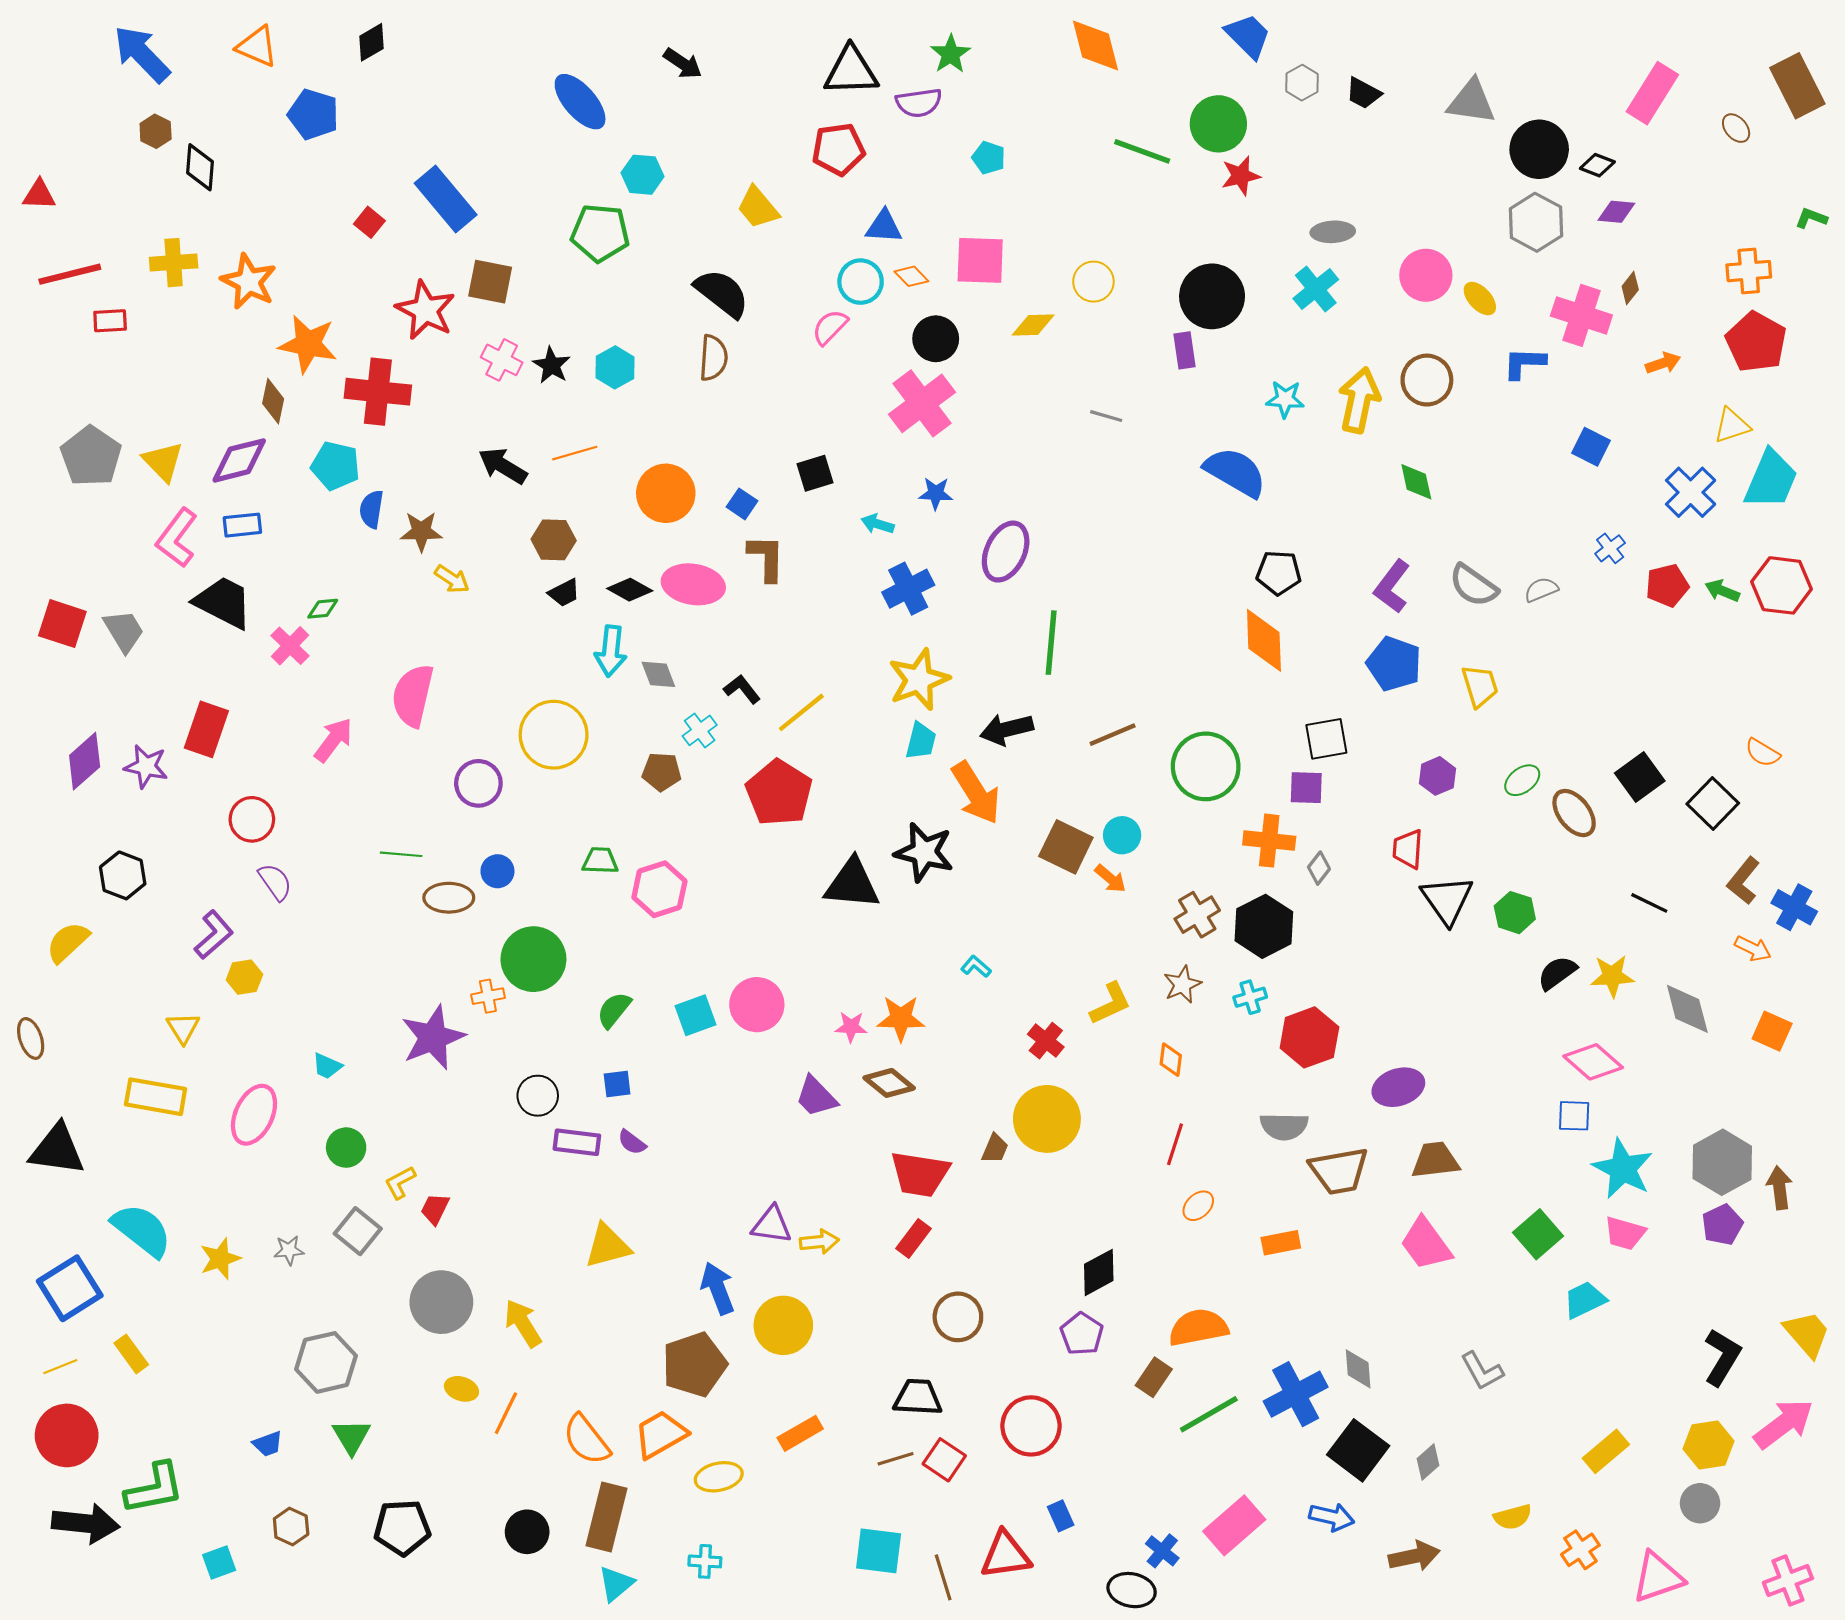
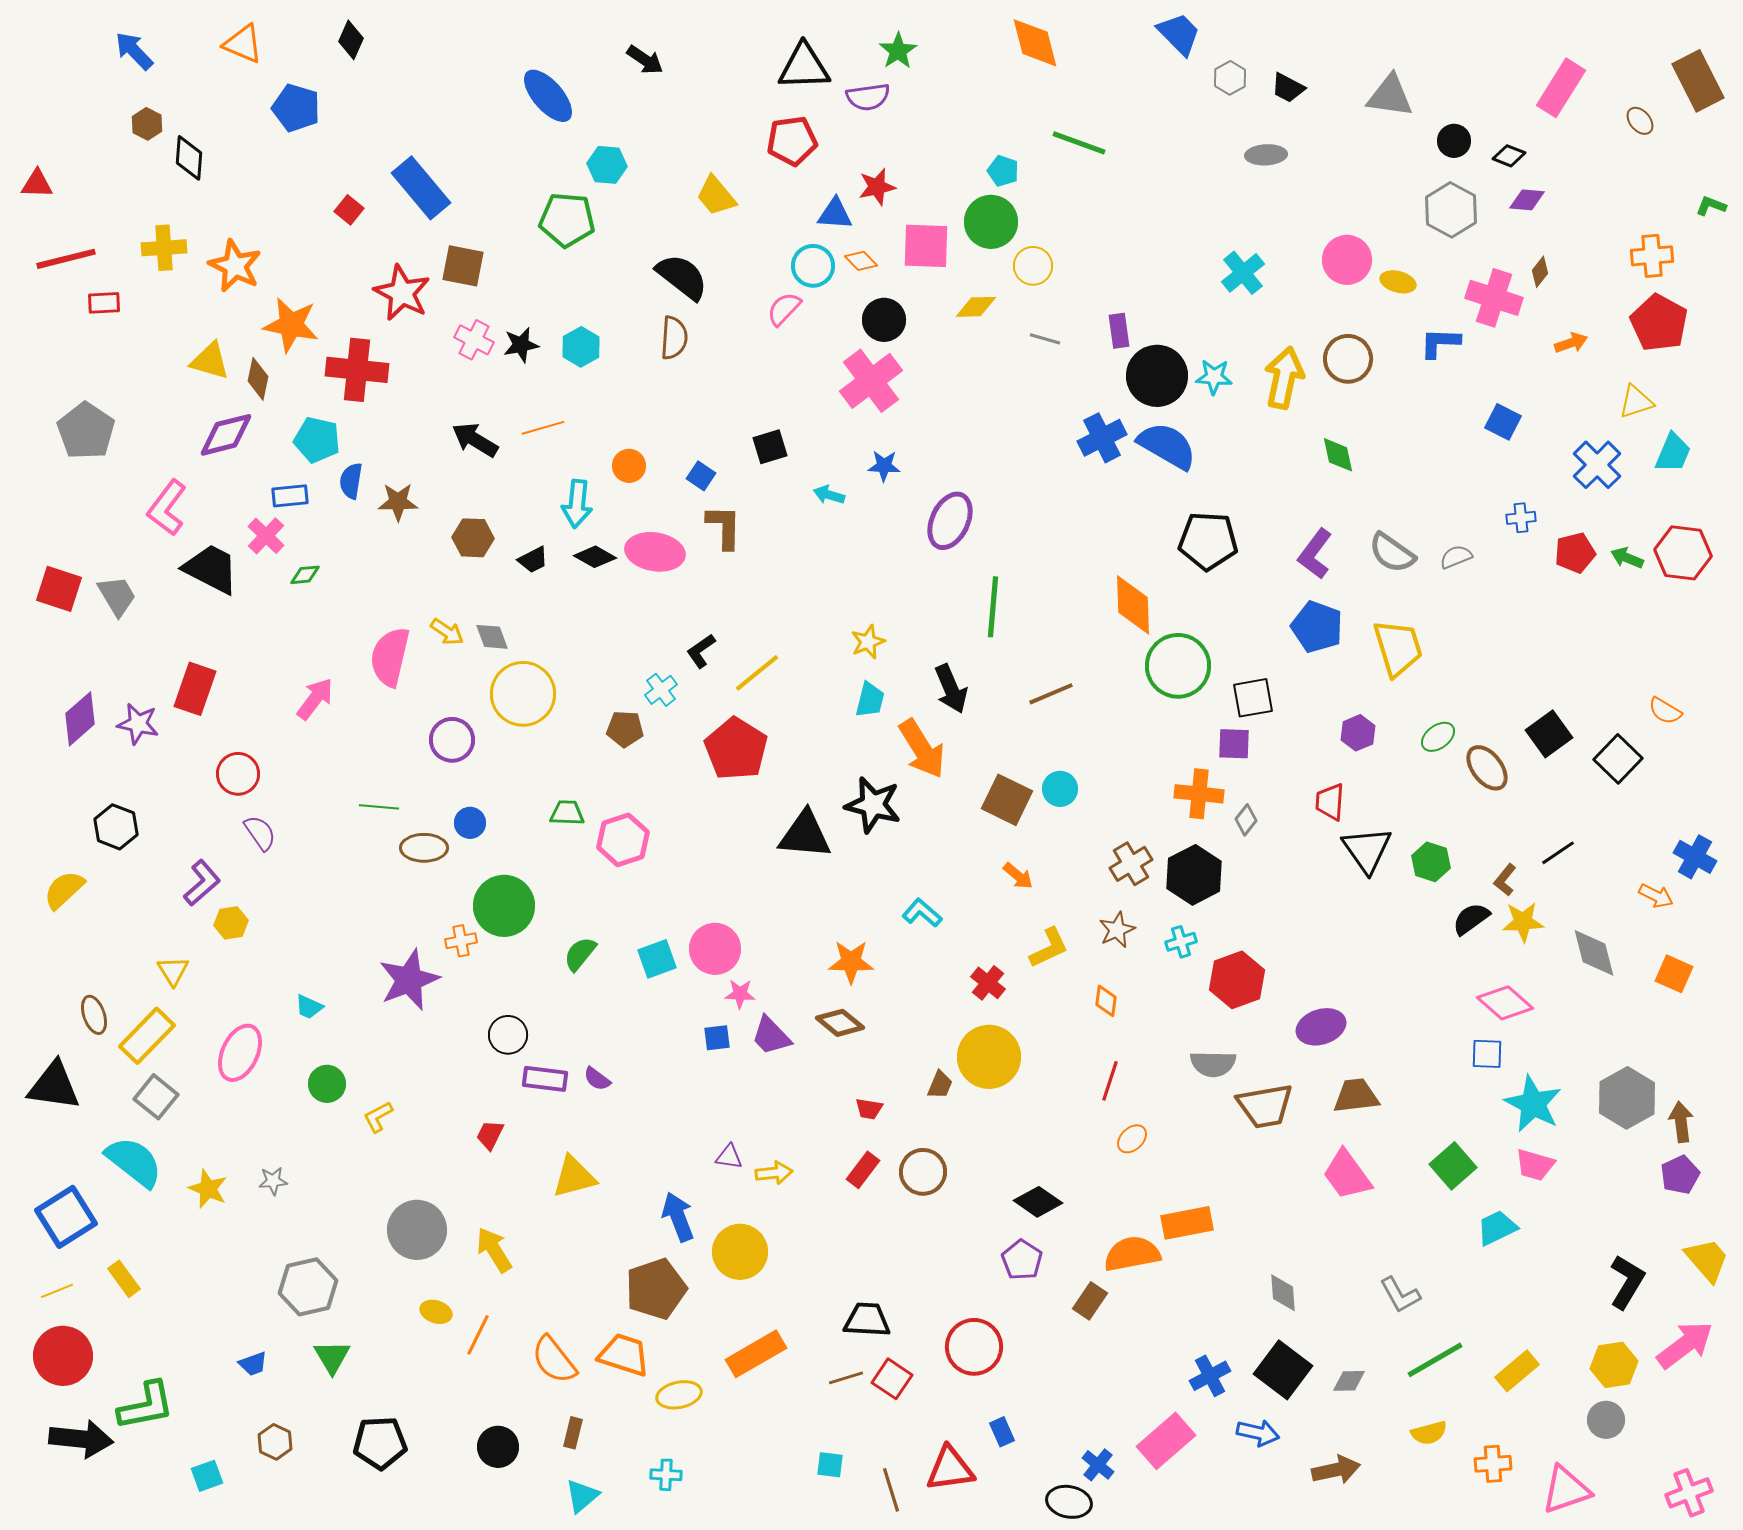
black diamond: (371, 42) -> (351, 40), turned -36
blue arrow: (142, 54) -> (134, 51), size x0.7
green circle: (1218, 124) -> (991, 222), moved
black circle: (1539, 149) -> (1454, 141), size x0.6
cyan pentagon: (989, 158) -> (1003, 171), moved
red star: (1241, 176) -> (877, 187), moved
gray ellipse: (1333, 232) -> (1266, 155), moved
black circle: (1212, 296) -> (1157, 376), moved
yellow ellipse: (1480, 299) -> (1398, 282), turned -32
black star: (551, 365) -> (521, 345), turned 30
gray line: (1106, 416) -> (1045, 339), moved
yellow triangle: (163, 462) -> (210, 361), moved, turned -30
cyan trapezoid: (1771, 480) -> (1673, 453), size x0.7
orange circle: (666, 493) -> (629, 466), size x0.6
blue rectangle: (242, 525) -> (290, 496), moved
brown hexagon: (554, 540) -> (473, 538), moved
blue cross: (1610, 548) -> (1521, 518), turned 32
black pentagon: (1279, 573) -> (1208, 541), size x1.4
yellow arrow: (452, 579) -> (447, 632), moved
blue cross: (908, 589) -> (1102, 438), moved
orange diamond: (1264, 640) -> (1133, 605), moved
pink cross: (290, 646) -> (266, 536), moved
cyan arrow: (611, 651) -> (577, 504), moved
gray diamond: (658, 674) -> (492, 637), moved
yellow star: (919, 680) -> (868, 642), size x0.6
yellow trapezoid: (1480, 686) -> (1398, 648), size x1.4
black L-shape: (742, 689) -> (701, 651), turned -87
black arrow: (1007, 729) -> (951, 689), turned -99
green circle: (1206, 766) -> (1178, 666), moved
orange arrow: (1110, 879) -> (1018, 876), moved
brown L-shape: (1743, 881) -> (1505, 880), moved, size x0.7
black line: (1649, 903) -> (1558, 853), turned -60
cyan L-shape: (976, 967) -> (922, 913), size x1.4
pink star: (851, 1027) -> (740, 994), moved
brown ellipse: (31, 1038) -> (94, 1015), moved
blue square: (617, 1084) -> (717, 1038), moved
yellow rectangle: (156, 1097) -> (147, 1036), turned -56
red trapezoid: (920, 1174) -> (869, 1109), size x0.5
red trapezoid: (435, 1209) -> (490, 1135), moved
purple triangle: (772, 1225) -> (729, 1157), size x0.7
purple pentagon: (1722, 1225) -> (1680, 1175), moved
gray square: (358, 1231) -> (156, 1097), moved
orange rectangle: (1281, 1243) -> (1187, 1223), moved, size x1.4
yellow star: (220, 1259) -> (208, 1189), turned -30
black diamond: (1099, 1272) -> (1038, 1202), turned 63
brown circle: (958, 1317) -> (923, 1172), moved
blue cross: (1296, 1394) -> (1210, 1376), moved, size x0.7
green line: (1209, 1414) -> (1435, 1360), moved
orange rectangle: (800, 1433) -> (756, 1354), size x1.4
orange trapezoid: (660, 1434) -> (624, 1355), turned 48
gray diamond: (1428, 1462) -> (1349, 1381), turned 40
brown rectangle: (607, 1517) -> (573, 1433), size x0.5
orange cross: (1580, 1550) -> (1493, 1464), turned 30
cyan square: (879, 1551) -> (830, 1465), size x0.6

